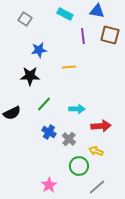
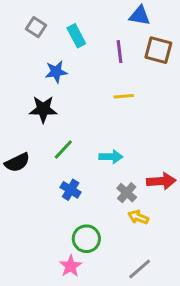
cyan rectangle: (65, 14) -> (76, 36), moved, turned 35
yellow line: (69, 67) -> (124, 96), moved
red arrow: (101, 126) -> (161, 181), moved
gray cross: (69, 139) -> (127, 193), moved
green circle: (79, 166) -> (86, 239), moved

